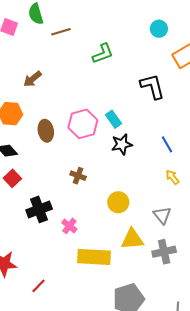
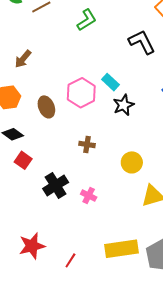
yellow rectangle: (94, 257) -> (122, 249), moved

